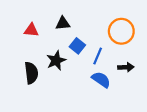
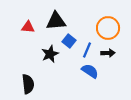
black triangle: (63, 23) -> (56, 21), size x1.5
black arrow: (126, 67) -> (108, 53), moved
black semicircle: (31, 73) -> (28, 84), moved

